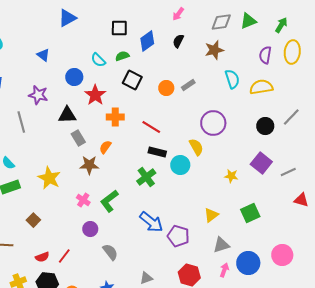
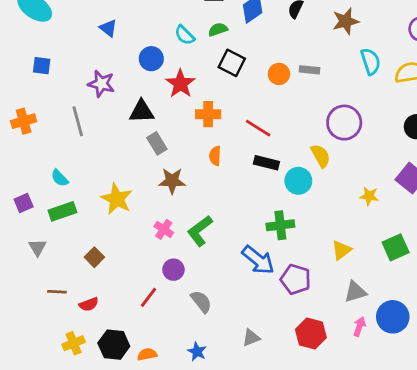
gray rectangle: (188, 85) -> (309, 70), turned 40
orange semicircle: (105, 147) -> (215, 156), moved, turned -32
green cross: (146, 177) -> (280, 225), moved, turned 30
red line: (64, 256) -> (148, 297), moved
red semicircle: (42, 257) -> (89, 304), moved

